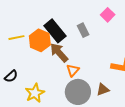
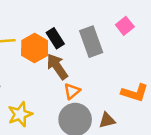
gray rectangle: (83, 30) -> (91, 42), size x1.6
black rectangle: (55, 31) -> (55, 38), size x0.7

